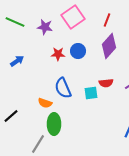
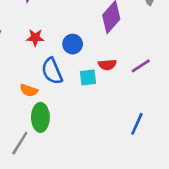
blue circle: (78, 51) -> (73, 44), moved
red star: (58, 54) -> (35, 38), moved

